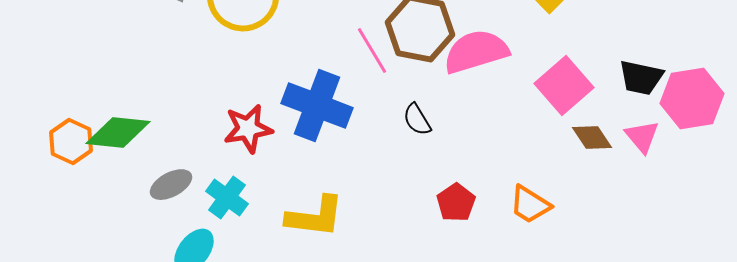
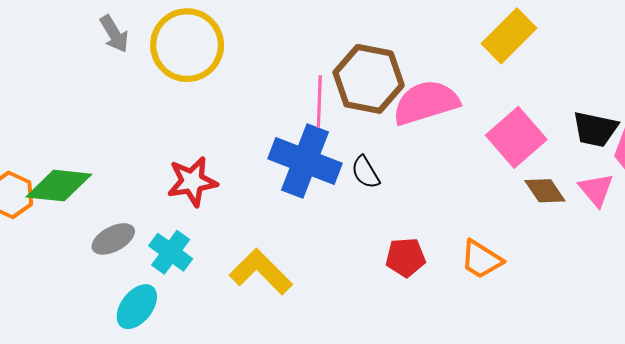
pink line: (372, 51) -> (319, 102), turned 33
blue cross: (317, 106) -> (305, 161), moved
red pentagon: (456, 203) -> (405, 257), turned 30
yellow L-shape: (315, 217) -> (261, 272), turned -142

